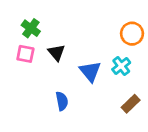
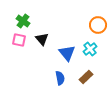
blue semicircle: (62, 101) -> (60, 78), moved
brown rectangle: (131, 104) -> (86, 77), moved

